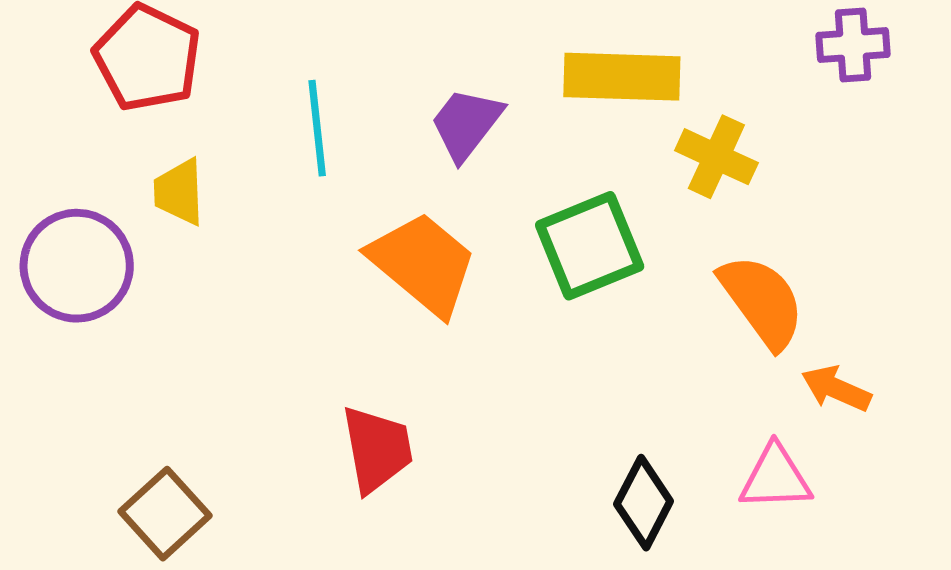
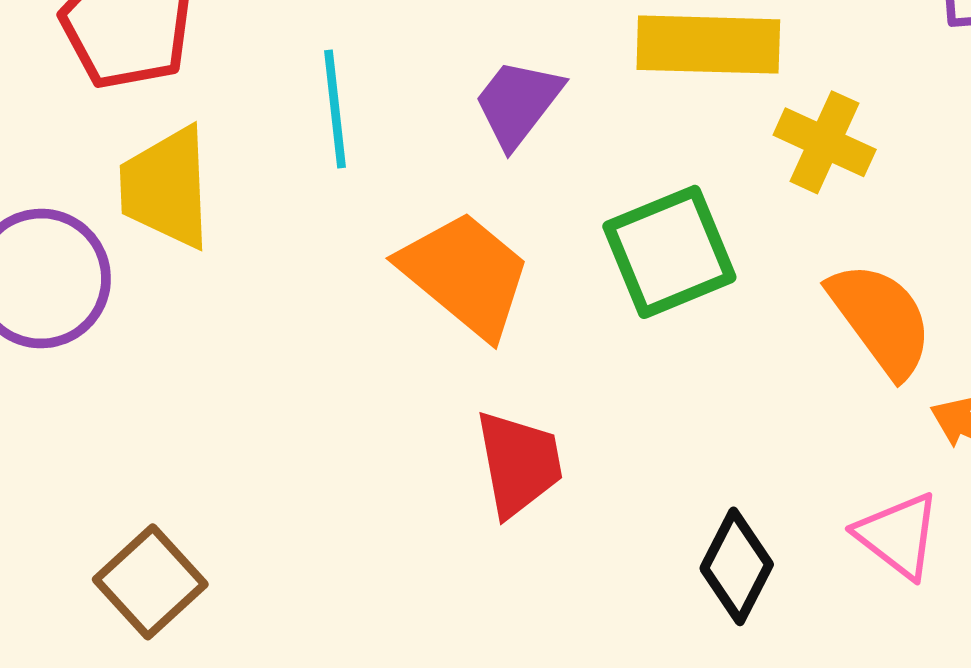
yellow trapezoid: (179, 192) -> (166, 188), size x1.5
red trapezoid: (377, 449) -> (519, 463), moved
pink triangle: (775, 478) -> (898, 535), turned 40

